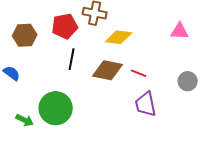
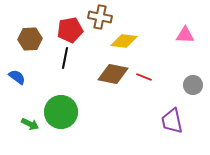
black line: (72, 59) -> (65, 58), moved
purple trapezoid: (146, 104) -> (172, 121), moved

